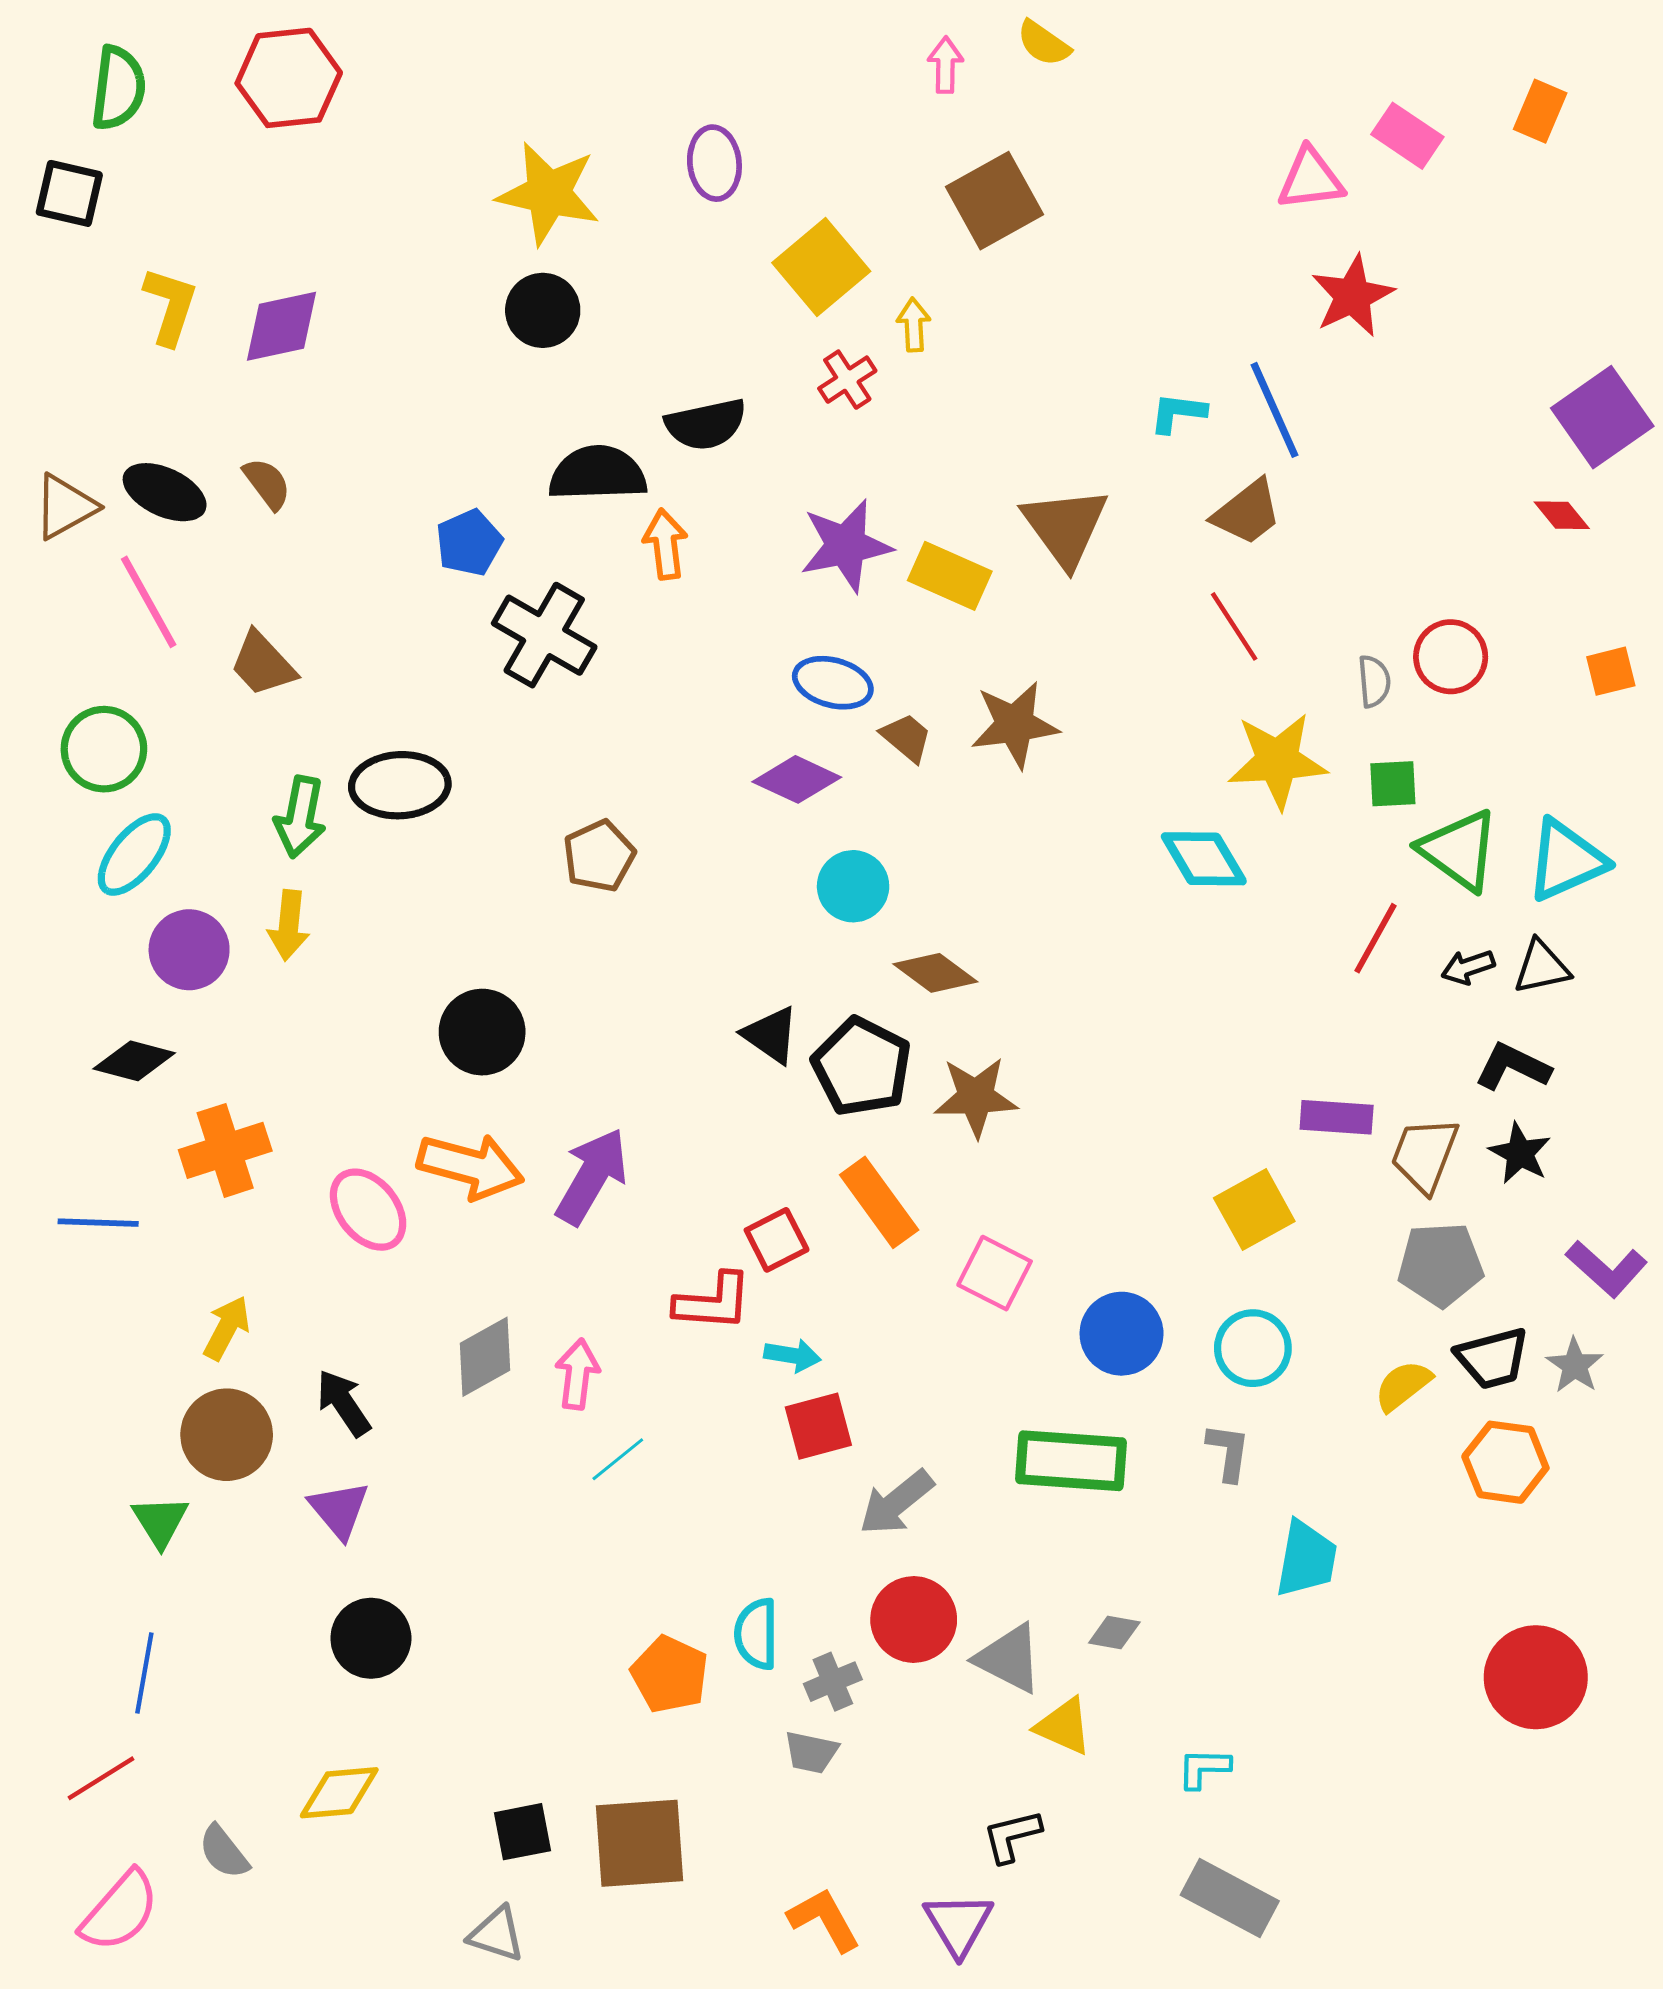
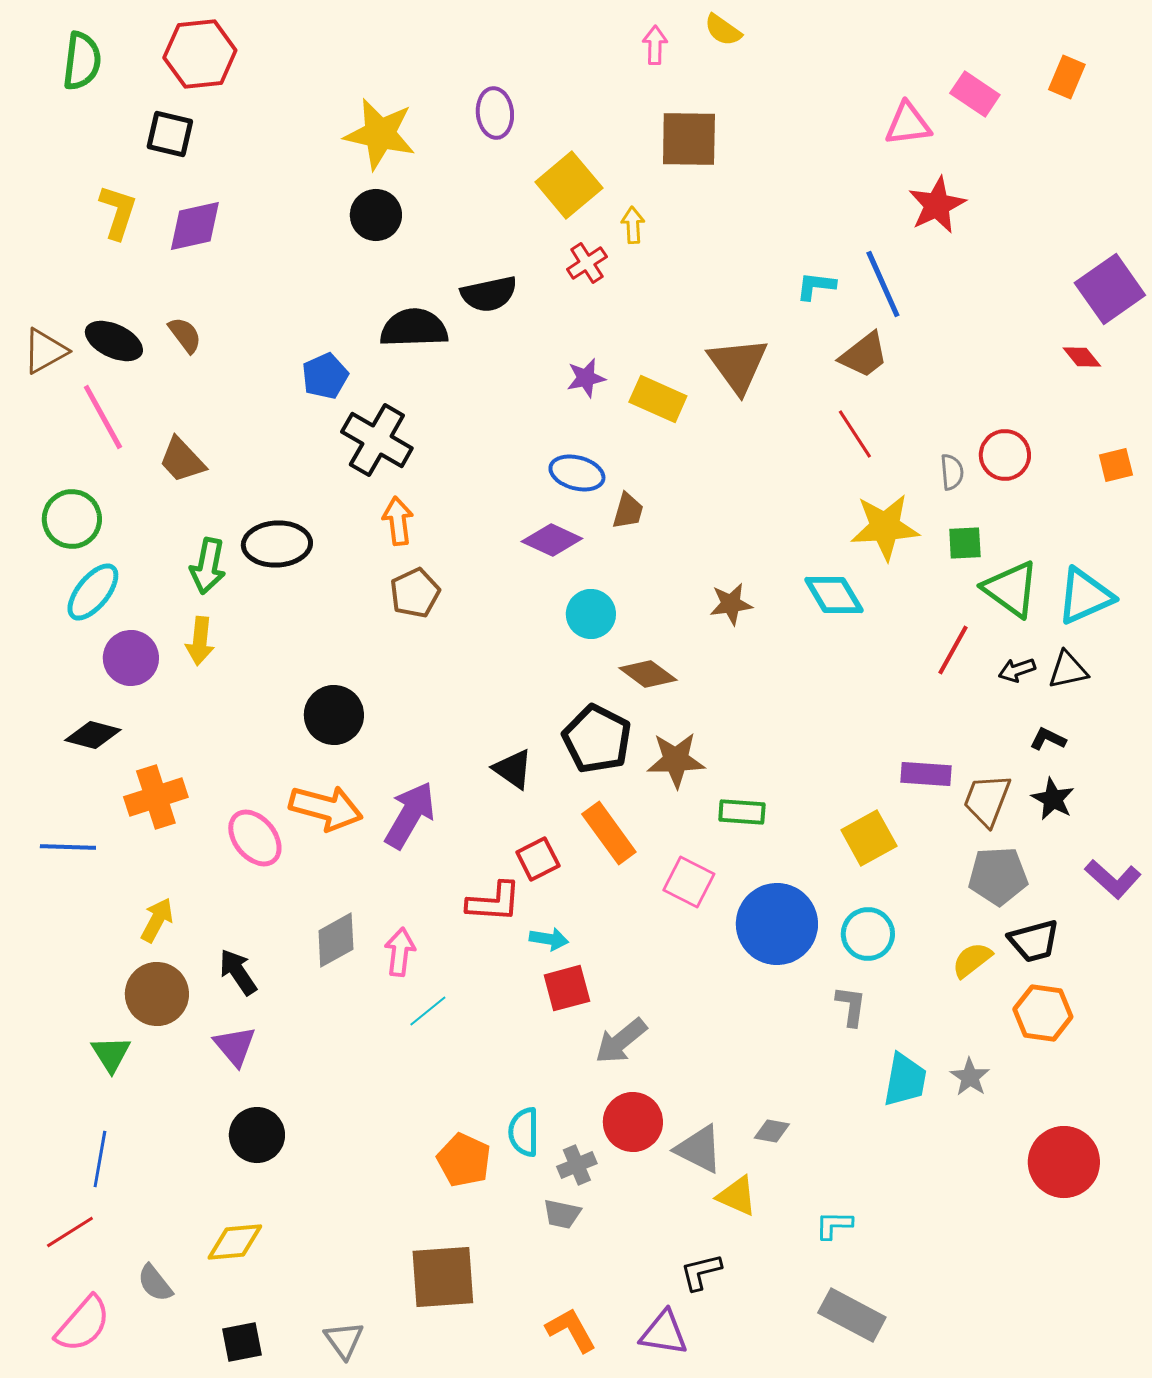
black square: (69, 193) -> (170, 134), moved
brown square: (995, 201) -> (689, 139), turned 30
orange arrow: (665, 544) -> (398, 521), moved
purple star: (846, 546) -> (586, 378), size x0.6
brown star: (1015, 725) -> (731, 604), moved, size x0.7
brown trapezoid: (906, 738) -> (628, 511), turned 66
black triangle: (771, 1035) -> (513, 769), moved
black L-shape: (1513, 1067) -> (1048, 739), size x0.7
blue circle: (1122, 1334) -> (777, 924), size x1.4
gray star: (1575, 1365) -> (970, 1077), moved
green rectangle: (1071, 1461) -> (742, 812), moved, size x0.6
black square: (523, 1832) -> (242, 1342), moved
purple triangle: (958, 1924) -> (664, 1333), turned -50
gray triangle: (497, 1934) -> (344, 1340), turned 36

